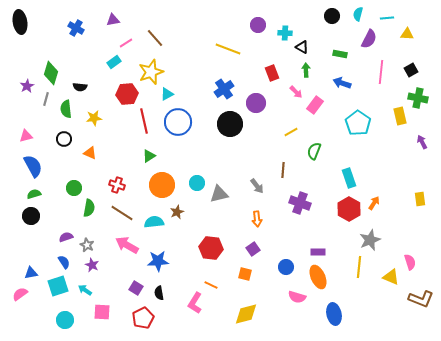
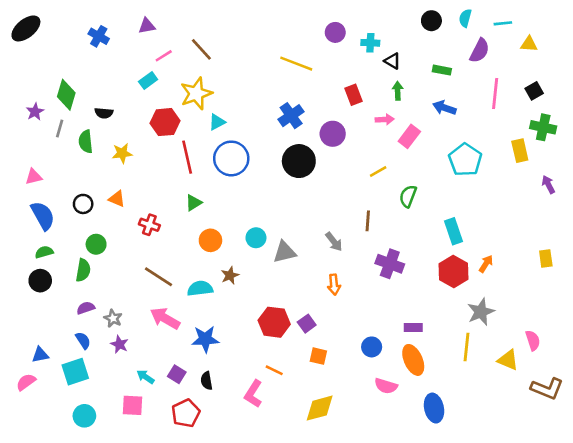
black ellipse: (20, 22) -> (26, 28), turned 60
pink arrow: (296, 92) -> (385, 119), turned -48
black circle: (64, 139) -> (83, 204), moved
red cross: (117, 185) -> (149, 225), moved
orange circle: (162, 185) -> (210, 240), size x0.7
green semicircle: (89, 208) -> (83, 270), moved
purple square: (253, 249) -> (307, 324), moved
cyan arrow: (85, 290) -> (145, 377), moved

